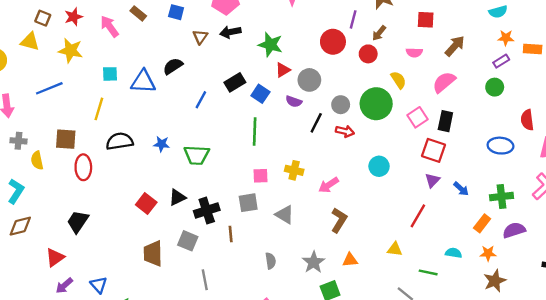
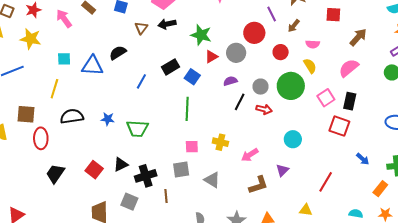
purple line: (353, 19) -> (272, 14), turned -42
pink semicircle: (414, 52) -> (313, 44), moved
red circle: (368, 54) -> (281, 52), moved
gray circle: (309, 80) -> (236, 53), moved
purple semicircle: (294, 101) -> (230, 81), moved, turned 144
purple triangle: (432, 180) -> (282, 170), moved
brown L-shape: (339, 220) -> (258, 185), turned 40
black trapezoid: (78, 222) -> (55, 174), moved

